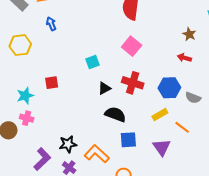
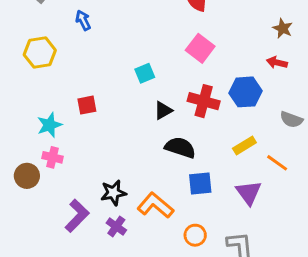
blue hexagon: (169, 88) -> (245, 92), moved

